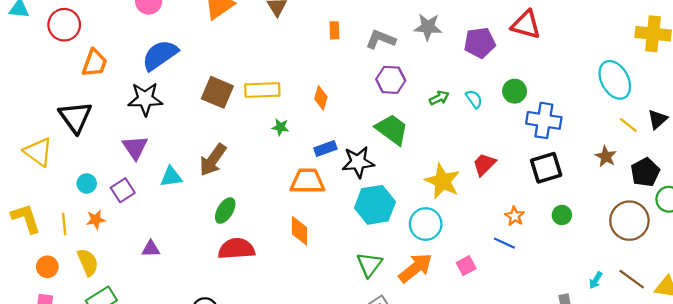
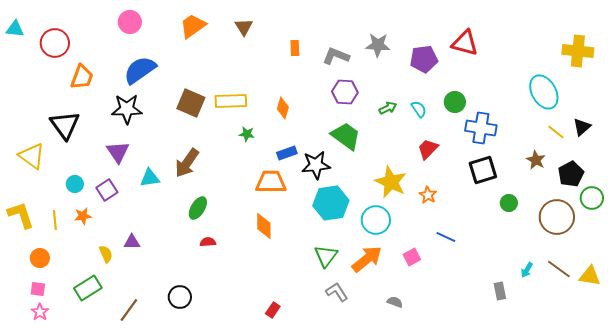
red trapezoid: (484, 164) -> (428, 149), moved
green circle: (562, 215) -> (509, 203), moved
orange star: (515, 216) -> (428, 195), moved
red semicircle: (236, 249) -> (208, 242), size x0.5
yellow semicircle: (88, 262) -> (106, 254), moved, size x0.7

